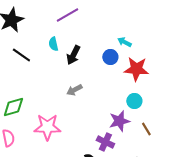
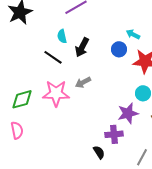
black line: (21, 55) -> (53, 57), moved
pink star: (47, 127) -> (56, 93), moved
purple cross: (105, 142) -> (114, 134), turned -30

